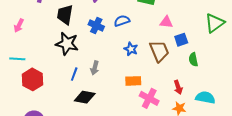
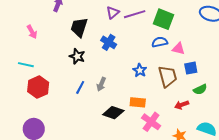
blue semicircle: (122, 21) -> (160, 42), moved
pink arrow: (19, 26) -> (32, 32), turned -64
black star: (67, 44) -> (77, 56), size x0.7
green semicircle: (193, 60) -> (200, 89), turned -112
red arrow: (178, 87) -> (182, 105), moved, turned 80
black diamond: (85, 97) -> (113, 113), moved

